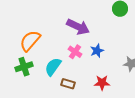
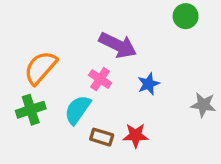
pink cross: (75, 52) -> (100, 79), moved
red star: (102, 83) -> (136, 135), moved

